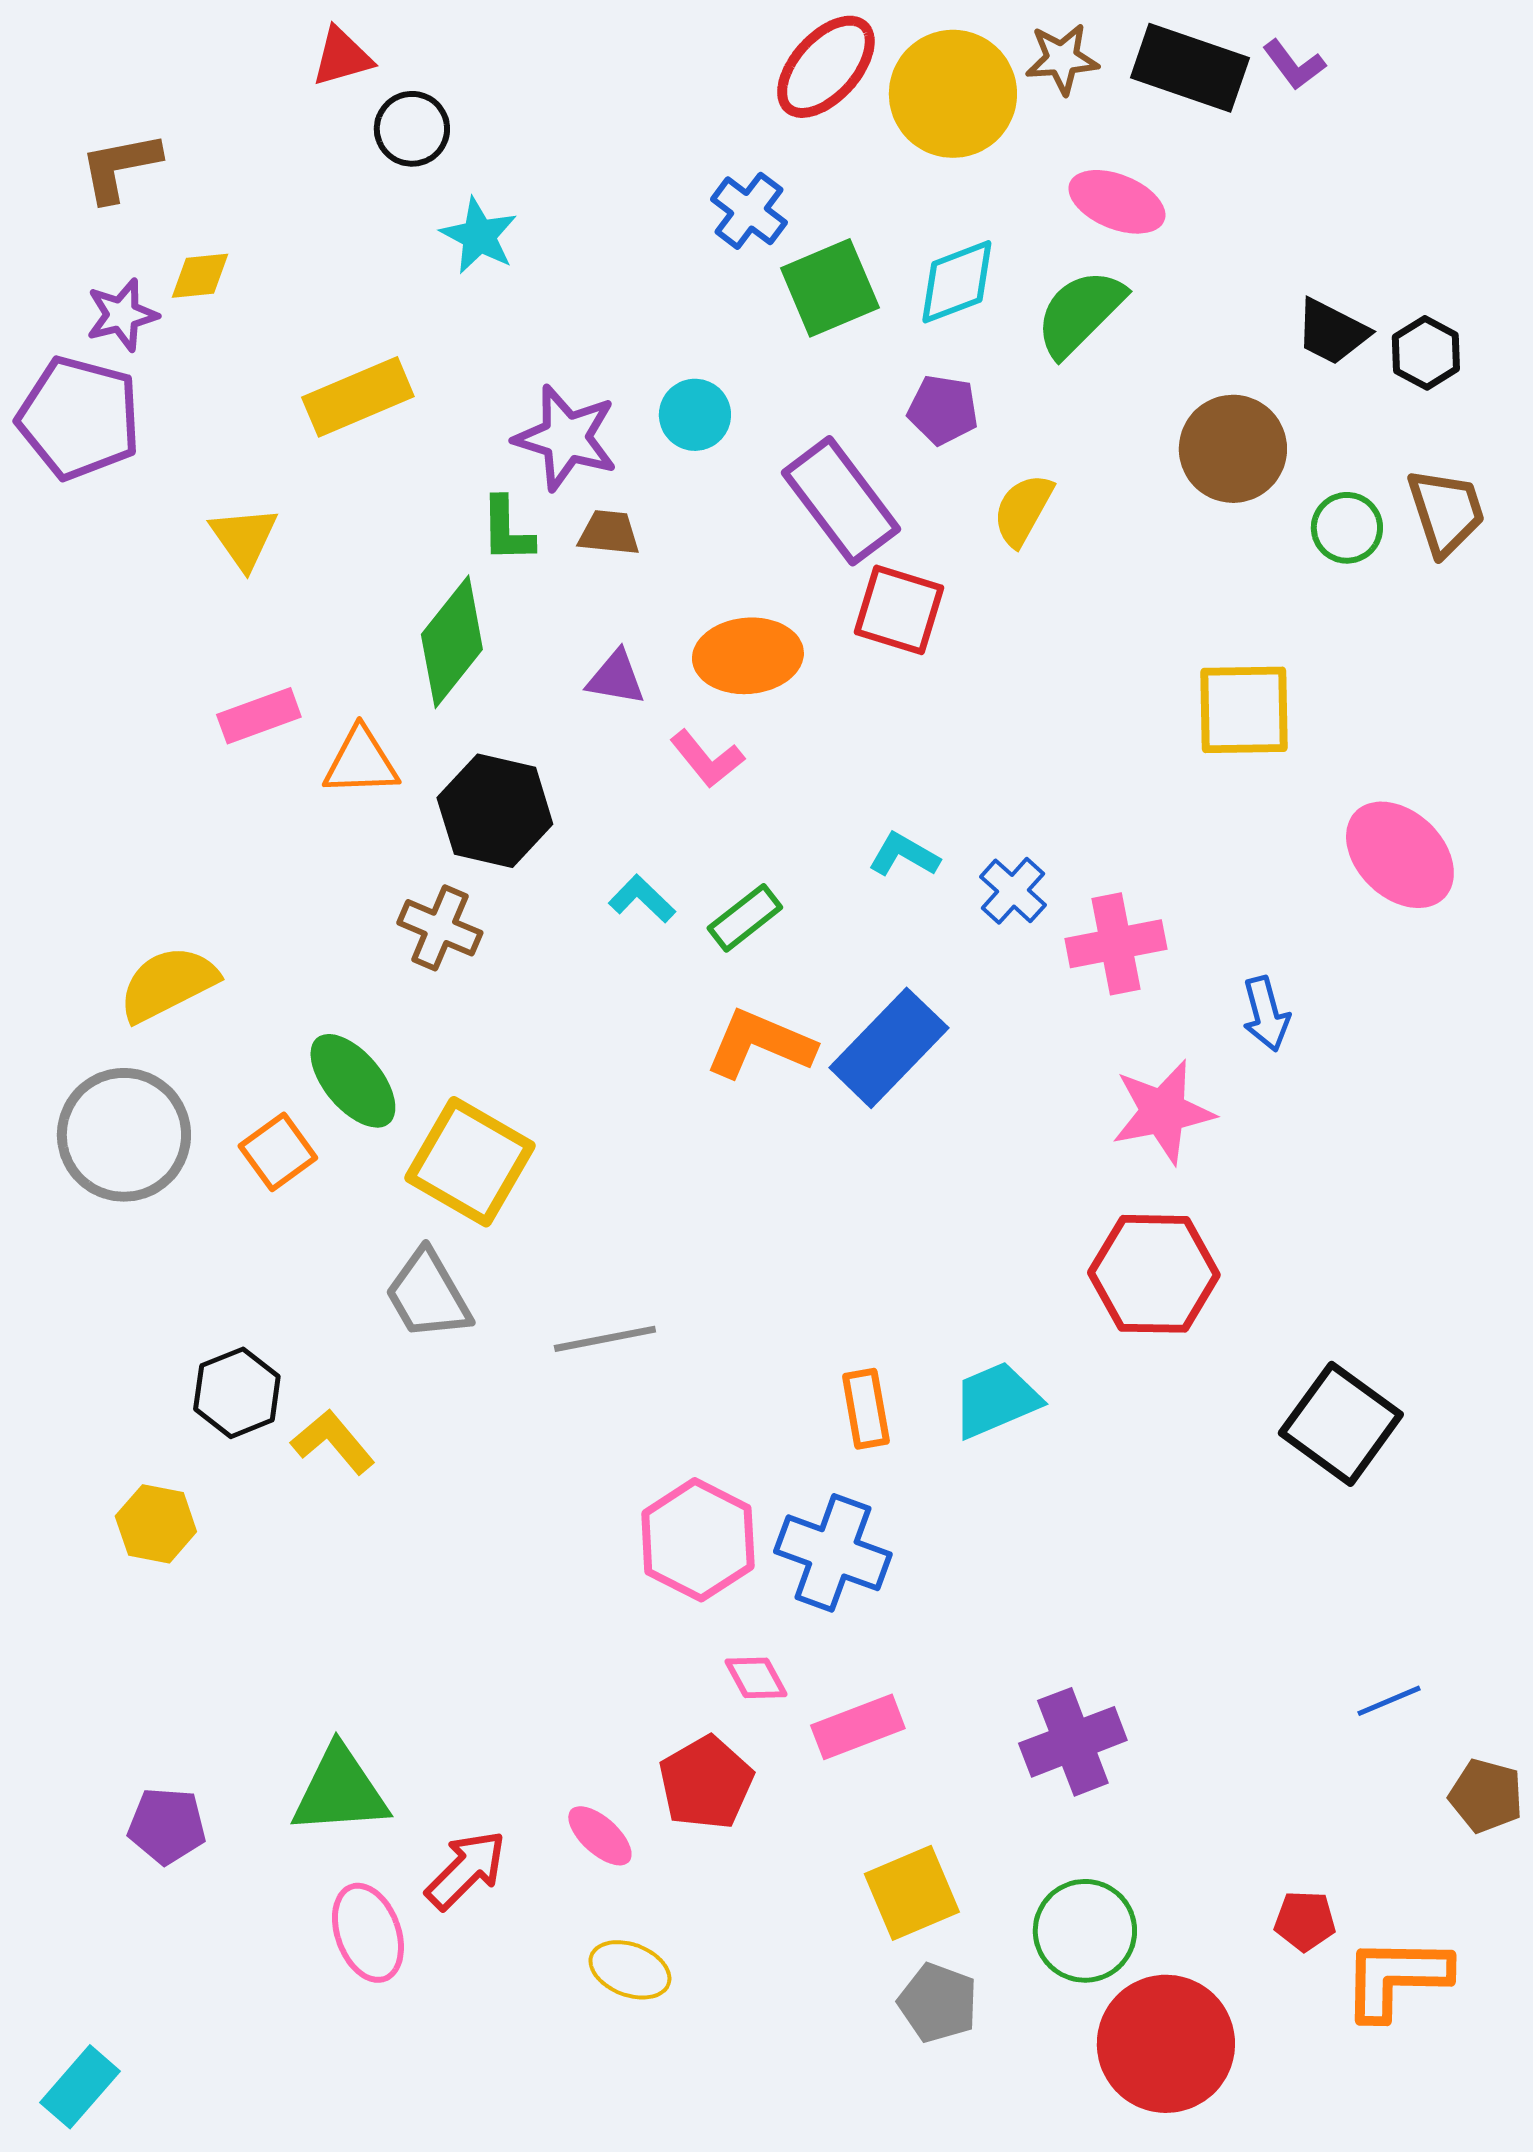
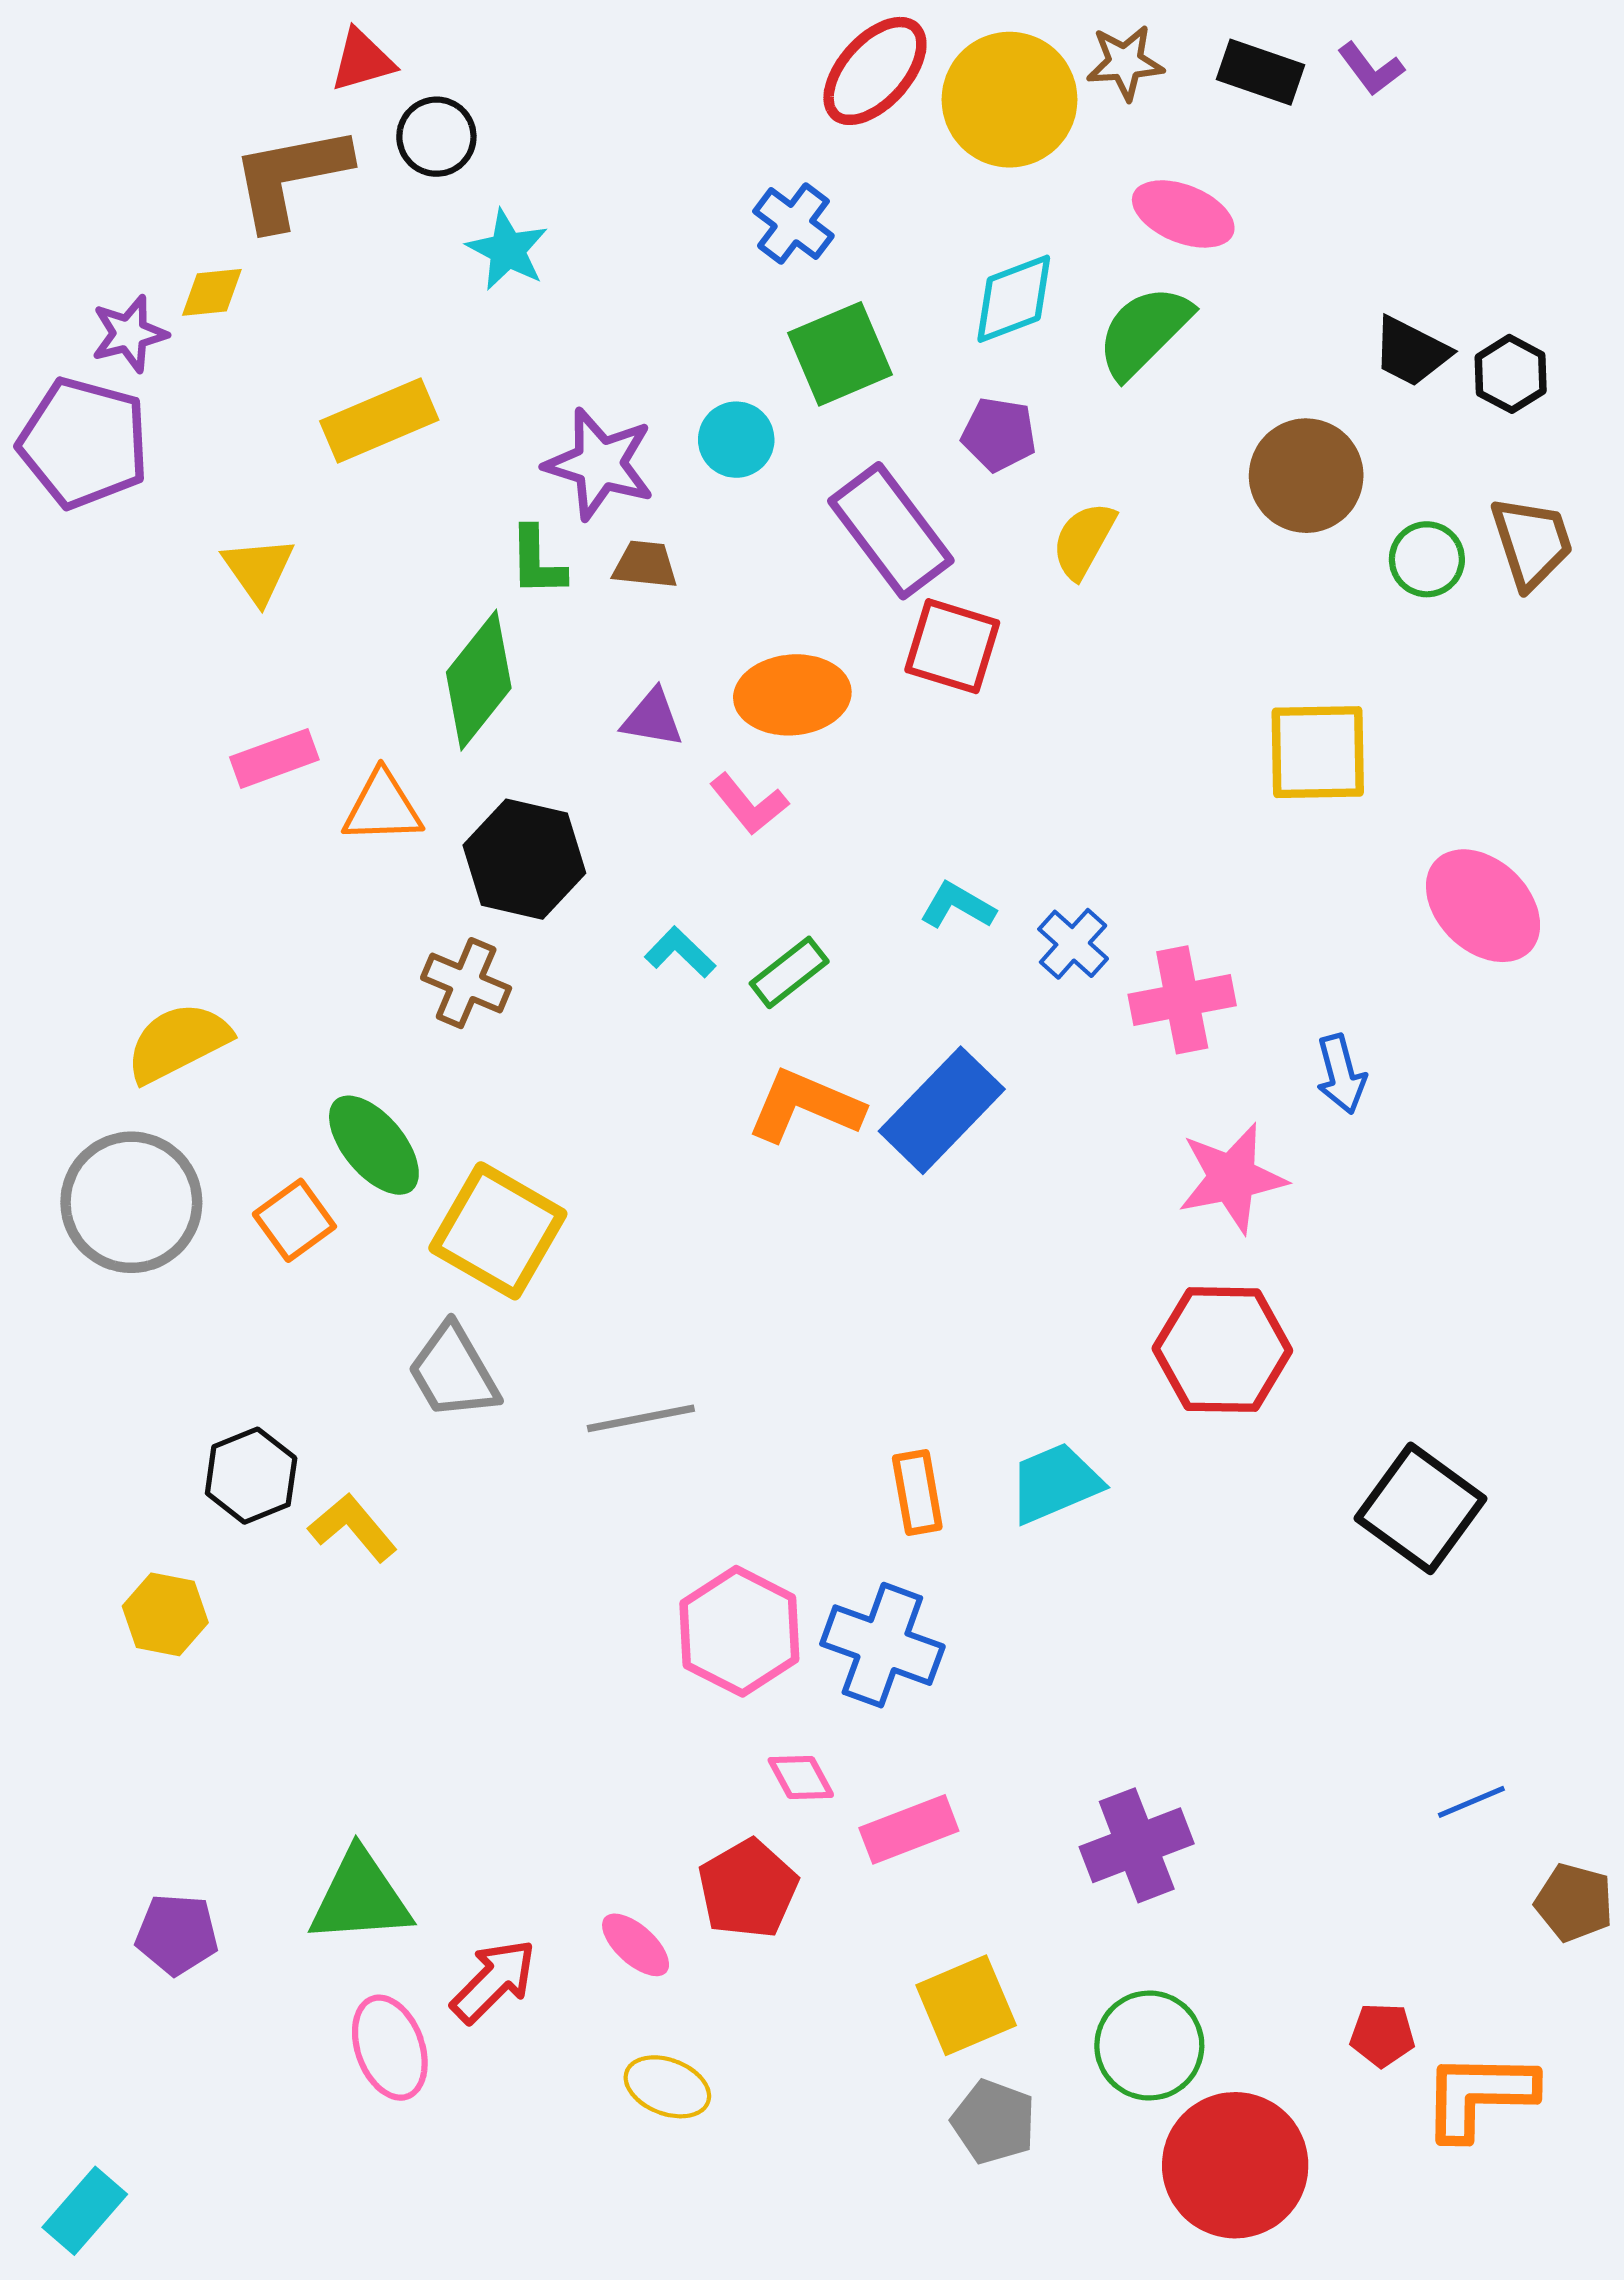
black rectangle: (1190, 68) -> (1261, 72), size x0.7
brown L-shape: (120, 167) -> (290, 177), moved, size x1.4
green square: (830, 288) -> (840, 354), moved

